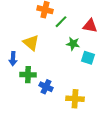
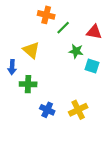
blue cross: (46, 87) -> (47, 110), moved
yellow cross: (75, 99) -> (78, 110), turned -30

